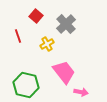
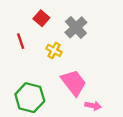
yellow cross: (47, 44) -> (54, 50), turned -32

